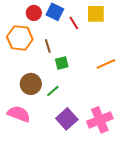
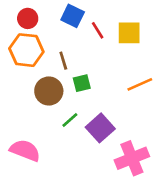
red circle: (34, 13) -> (28, 18), moved
yellow square: (96, 14) -> (129, 33), moved
brown circle: (31, 84) -> (49, 91), moved
purple square: (67, 119) -> (100, 128), moved

